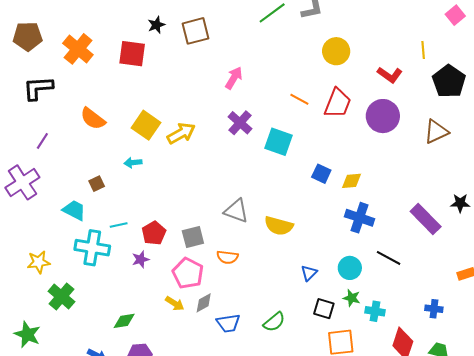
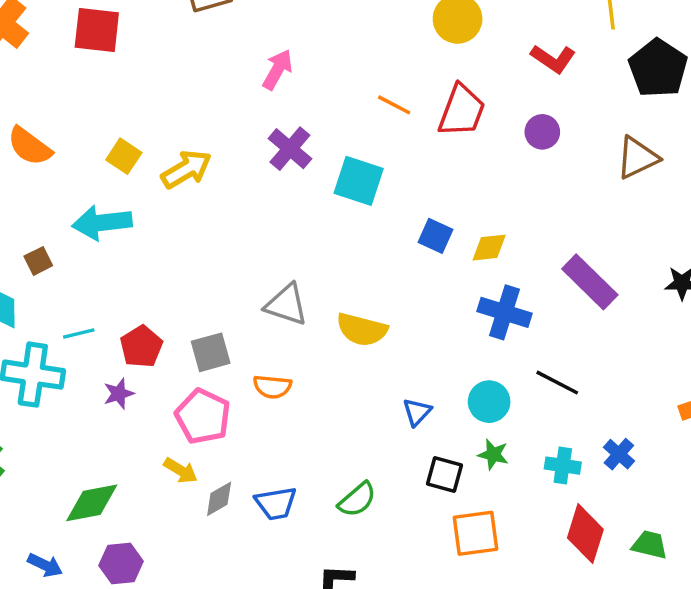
purple circle: (383, 116) -> (542, 132), size x0.6
yellow square: (146, 125) -> (124, 156), size x0.7
cyan arrow: (133, 163) -> (102, 223), size x1.8
purple rectangle: (426, 219) -> (590, 282), moved
gray diamond: (204, 303) -> (219, 499), moved
blue cross: (434, 309) -> (619, 454), moved, turned 36
cyan cross: (375, 311) -> (563, 466), moved
green diamond: (124, 321) -> (92, 503), size x1.4

